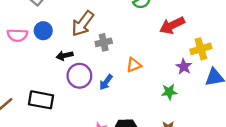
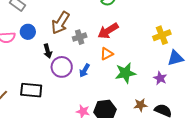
red arrow: (172, 25) -> (108, 31), moved
black arrow: (65, 56) -> (48, 51), turned -88
purple star: (184, 67) -> (160, 78), moved
green star: (169, 92) -> (125, 73), moved, size x1.5

